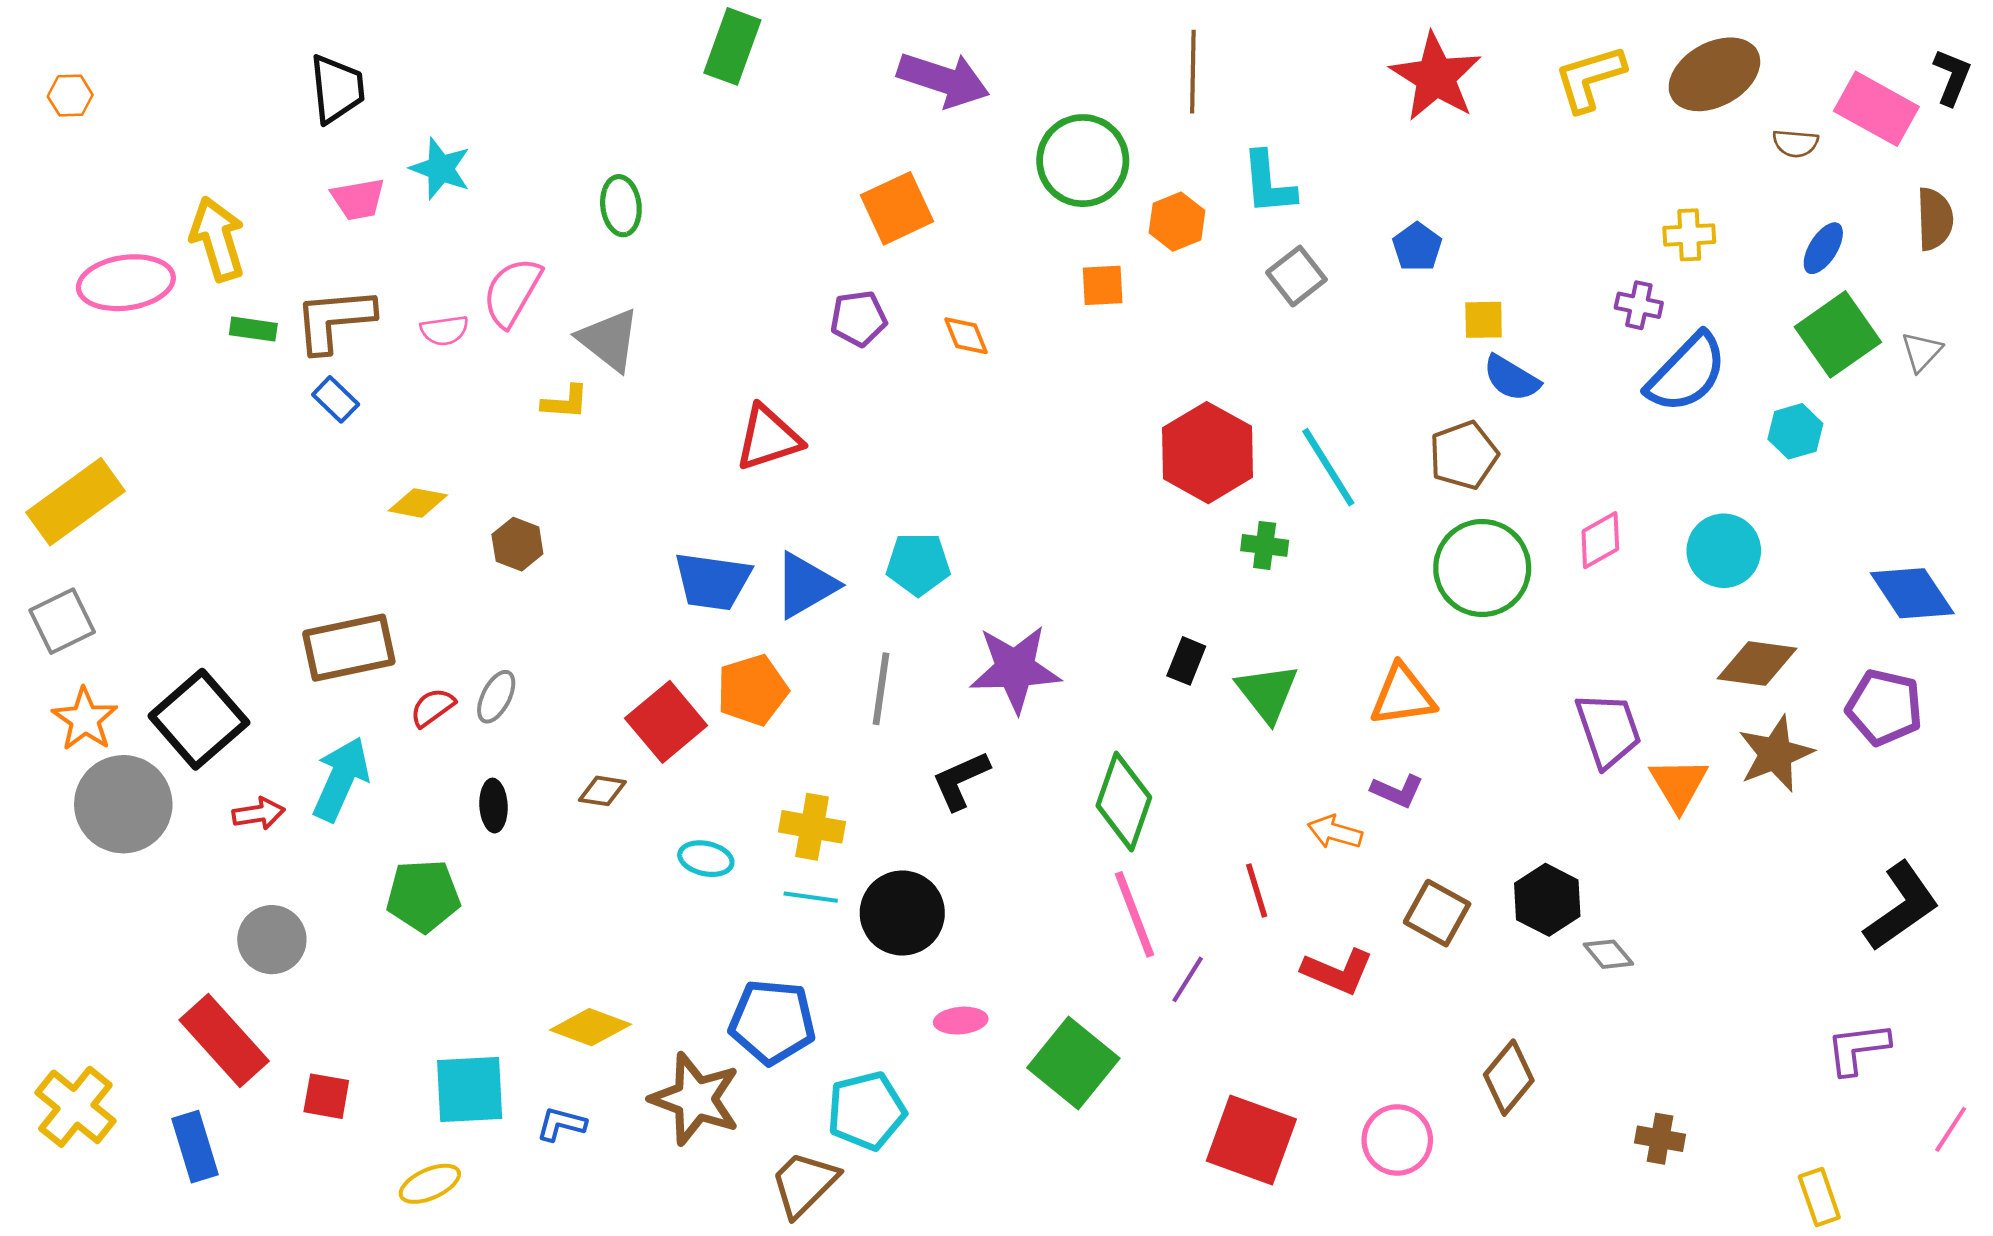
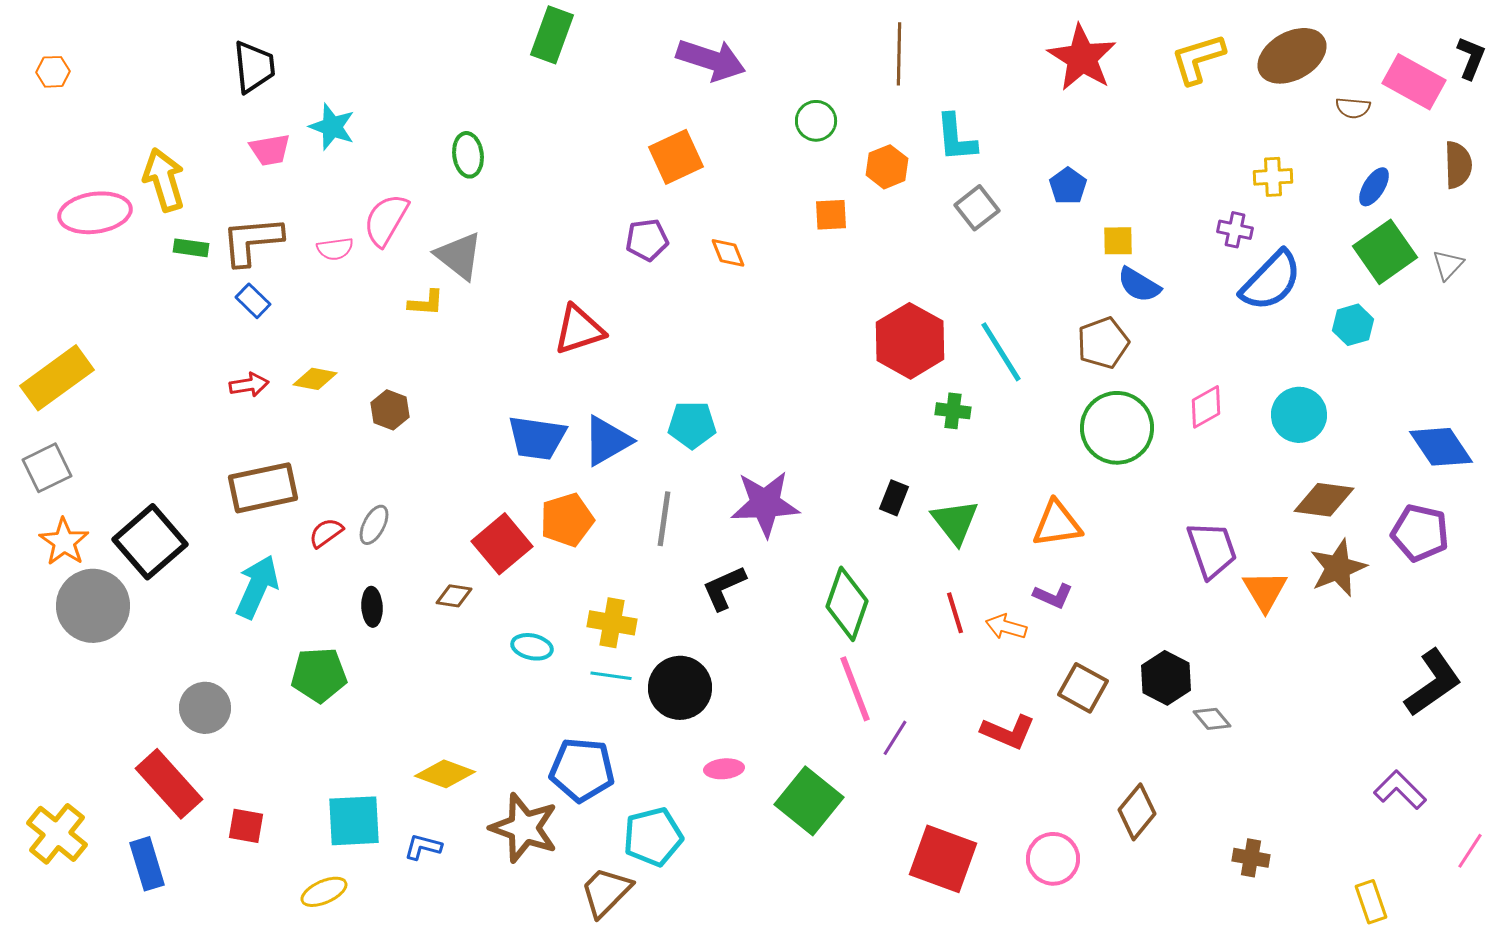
green circle: (1083, 161) -> (816, 121), size x0.6
red arrow: (259, 814) -> (249, 385), moved
red line: (1257, 890) -> (955, 613), moved
purple L-shape: (1858, 1048) -> (1400, 790), turned 52

